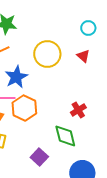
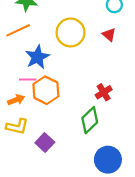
green diamond: (65, 136) -> (90, 120), turned 60
purple square: (39, 157) -> (45, 143), moved

